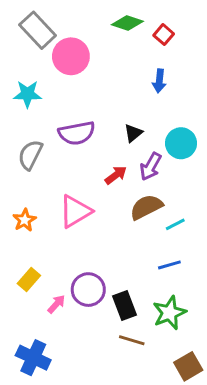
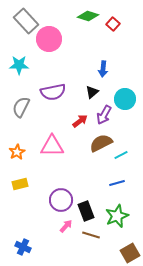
blue arrow: (159, 81) -> (103, 69), moved
pink triangle: (75, 211) -> (52, 146), turned 30
yellow rectangle: (29, 279) -> (20, 184), moved, turned 35
pink arrow: (56, 304) -> (66, 226), moved
blue cross: (33, 358) -> (23, 247), size x0.7

